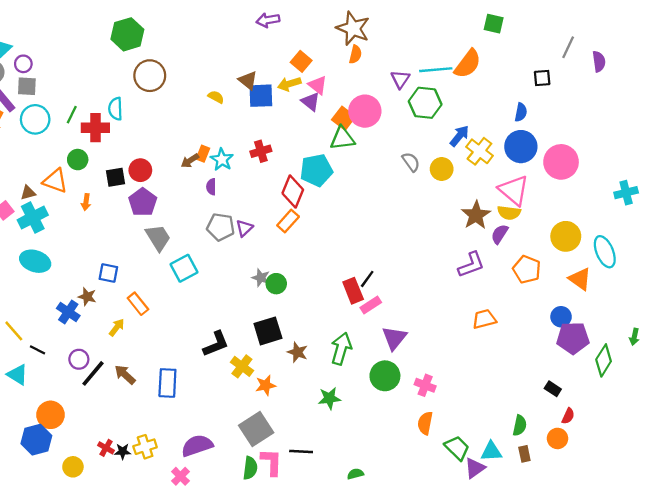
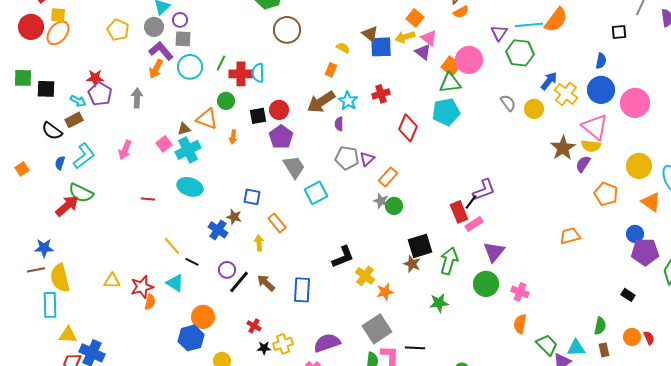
orange semicircle: (355, 54) -> (461, 12), turned 49
cyan semicircle: (115, 109) -> (258, 73), moved
orange rectangle: (203, 154) -> (331, 70), moved
brown arrow: (190, 161) -> (321, 102), size x1.8
cyan pentagon: (316, 170) -> (446, 112), moved
orange rectangle: (288, 221) -> (388, 177), moved
purple L-shape: (471, 265) -> (484, 190), moved
yellow arrow: (117, 327) -> (259, 243), turned -42
black square: (268, 331) -> (420, 246), moved
red semicircle: (568, 416) -> (649, 338), moved, turned -48
red cross: (106, 448) -> (254, 326), moved

